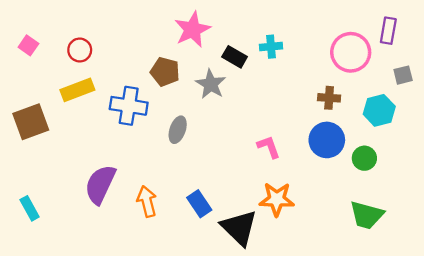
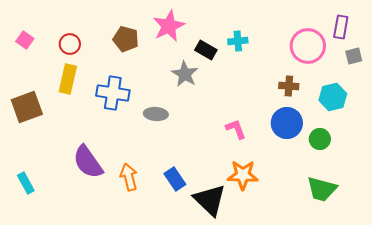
brown pentagon: (165, 72) -> (126, 39), moved
gray square: (403, 75) -> (354, 56), moved
yellow rectangle: (77, 90) -> (68, 79), turned -56
gray ellipse: (178, 130) -> (156, 114), turned 75
purple semicircle: (100, 184) -> (88, 162), turned -60

